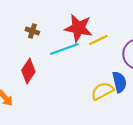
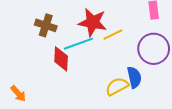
brown cross: (32, 31) -> (46, 25), size x1.5
red diamond: (28, 71) -> (61, 59), moved, turned -30

